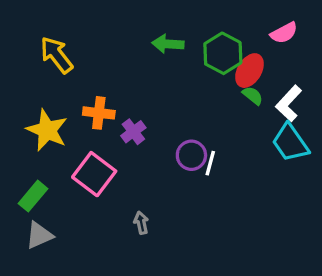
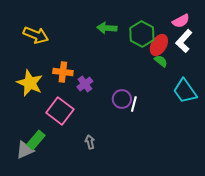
yellow arrow: (56, 55) -> (36, 35), turned 150
white L-shape: (289, 103) -> (184, 41), moved
green rectangle: (33, 196) -> (36, 140), moved

